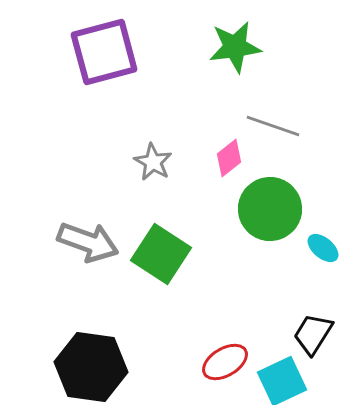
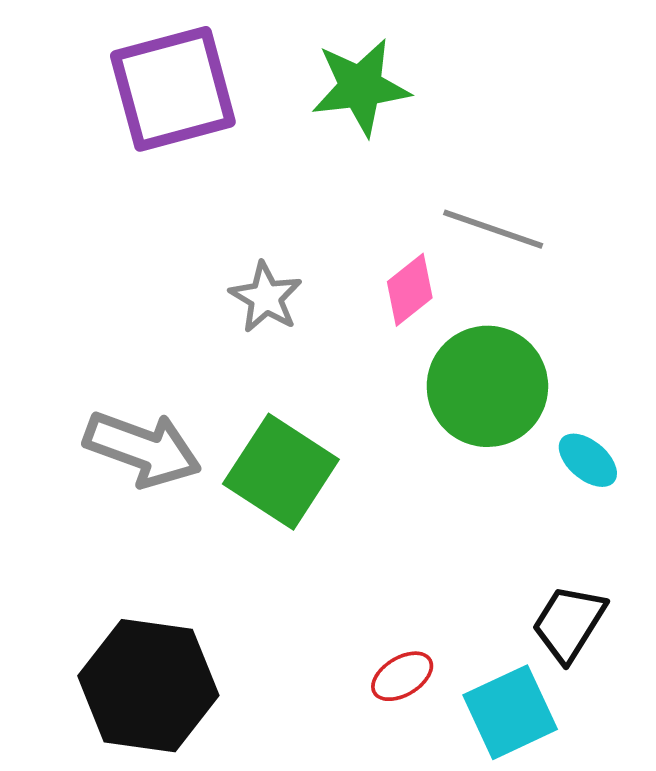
green star: (235, 47) -> (360, 87), moved
red ellipse: (225, 362) -> (402, 676), size x0.7

